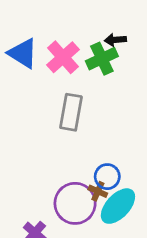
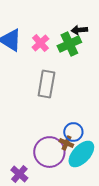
pink cross: (63, 57) -> (40, 43), size x0.7

